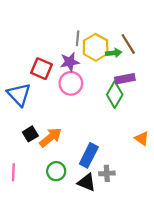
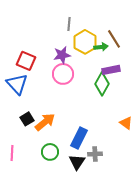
gray line: (78, 38) -> (69, 24), moved
red square: (42, 69) -> (26, 61), moved
black triangle: (87, 182) -> (77, 162), turned 42

